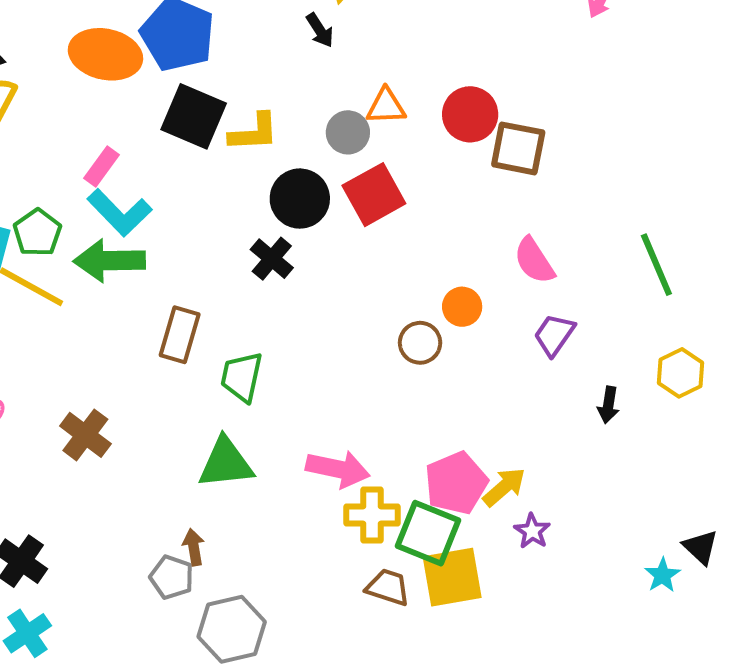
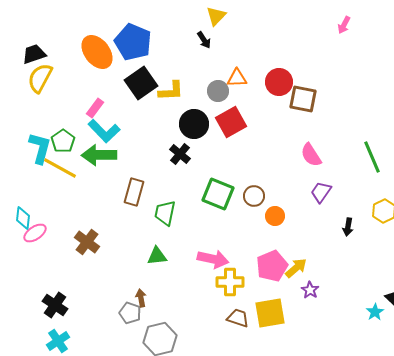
orange ellipse: (105, 54) -> (97, 52), turned 40
black square: (194, 116) -> (141, 83), turned 32
orange circle: (462, 307) -> (275, 216), moved
green triangle: (226, 463) -> (157, 256), size x0.7
green square: (428, 533) -> (218, 194), moved

